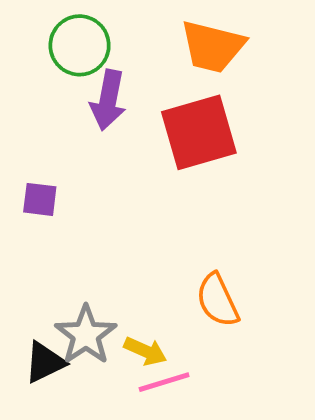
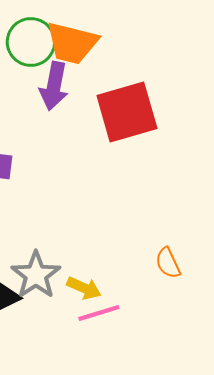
orange trapezoid: (213, 47) -> (72, 43), moved
orange semicircle: (217, 300) -> (168, 263), moved, size x0.7

